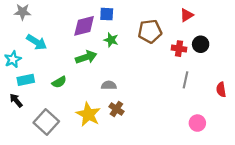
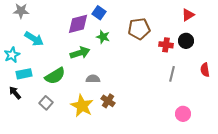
blue square: (107, 14) -> (99, 13), turned 32
red triangle: (187, 15) -> (188, 15), moved
green semicircle: (59, 82) -> (55, 76), size x1.5
gray semicircle: (109, 85) -> (93, 79), moved
red semicircle: (221, 90) -> (205, 70), moved
gray square: (46, 122) -> (46, 103), moved, size x0.6

